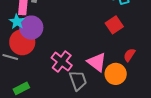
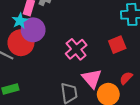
pink cross: (62, 62) -> (76, 49), moved

